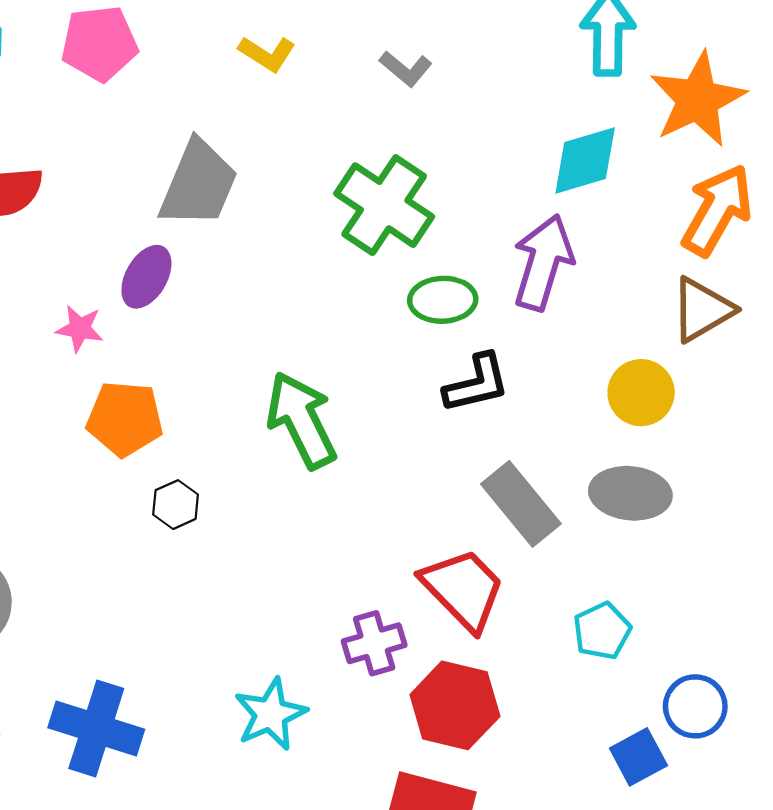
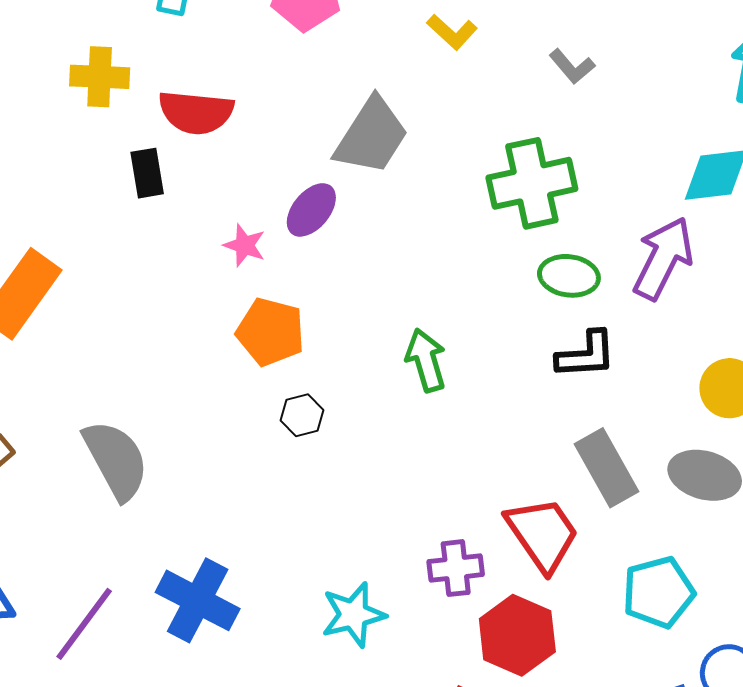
green cross: (384, 205) -> (532, 183), turned 34
green arrow: (301, 420) -> (426, 360), size x0.7
cyan pentagon: (602, 631) -> (658, 592), size x1.4

